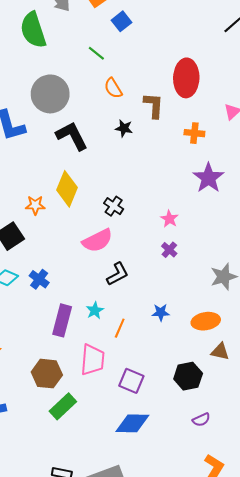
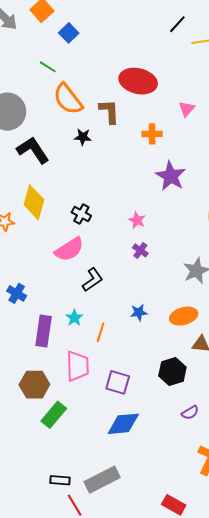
red ellipse: (186, 78) -> (138, 81), turned -72
orange semicircle: (113, 88) -> (68, 99), size x1.6

